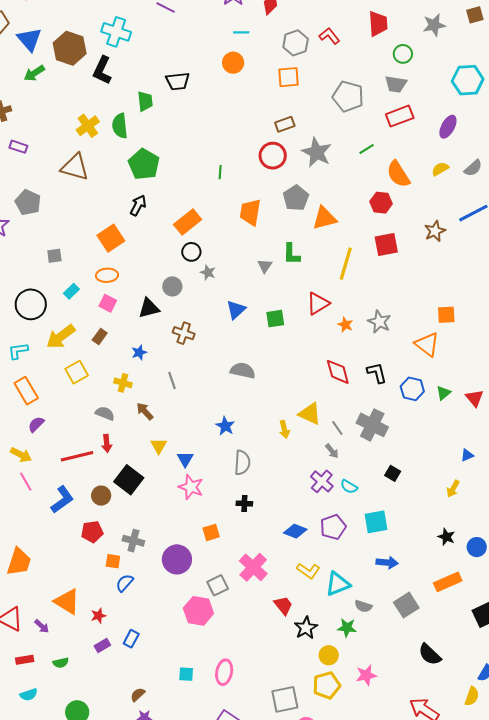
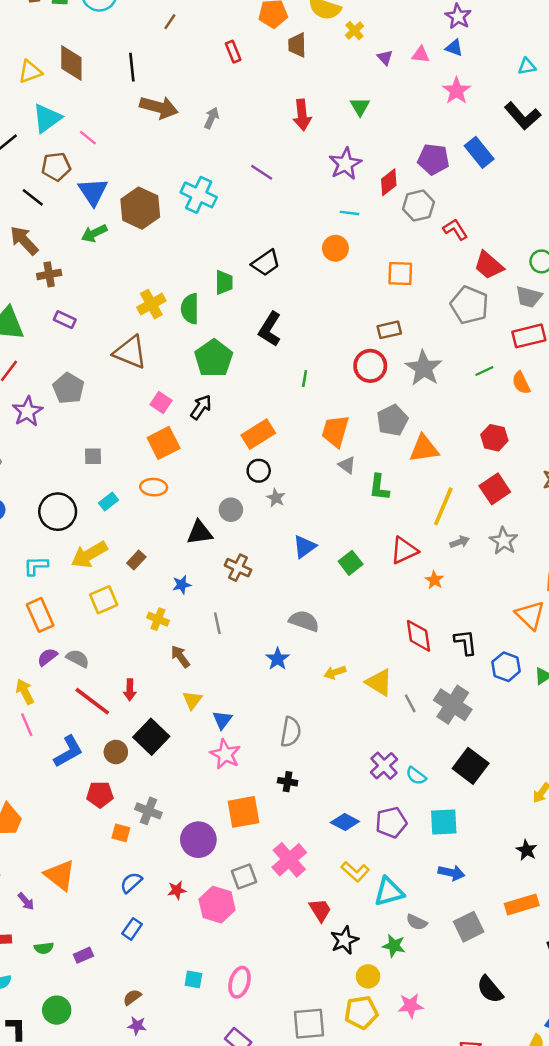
red trapezoid: (378, 24) -> (489, 265), moved, turned 128
gray hexagon: (296, 43) -> (418, 206), moved
black L-shape: (102, 70) -> (270, 329), moved
black trapezoid: (178, 81) -> (266, 263), turned -35
orange semicircle: (398, 174) -> (521, 383), moved, size x0.7
red square: (386, 244) -> (495, 489), turned -30
gray triangle: (265, 266) -> (347, 465), moved, turned -35
pink square: (108, 303) -> (161, 402), moved
green square: (275, 319) -> (351, 563), turned -36
gray star: (379, 322) -> (504, 541), moved
gray semicircle: (105, 413) -> (78, 658), moved
blue star: (225, 426) -> (278, 659), moved
yellow arrow: (284, 429) -> (335, 672), moved, turned 78
gray arrow: (332, 451) -> (460, 542), moved, turned -77
yellow arrow: (21, 455) -> (25, 692), turned -150
red line: (77, 456) -> (92, 701), turned 44
black square: (393, 473) -> (471, 766), size x1.8
orange square: (211, 532) -> (243, 812), size x1.6
blue semicircle: (125, 583) -> (131, 883), moved
red star: (98, 616) -> (177, 890), moved
purple rectangle: (102, 646) -> (83, 955), moved

